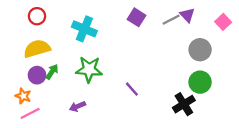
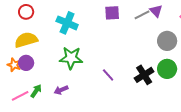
purple square: (136, 17) -> (112, 13), turned -35
green arrow: (52, 72) -> (36, 91), moved
orange star: (23, 96) -> (14, 65), moved
black cross: (184, 104) -> (144, 75), moved

